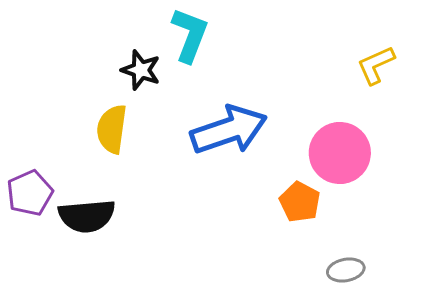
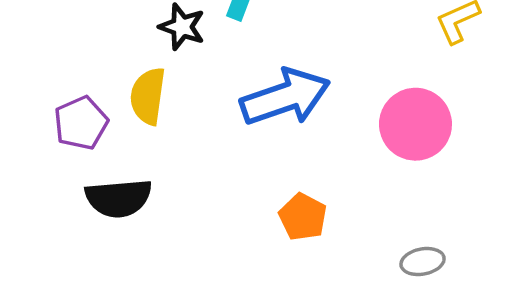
purple pentagon: (30, 193) -> (81, 123), moved
orange pentagon: (300, 202) -> (303, 217), moved

